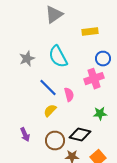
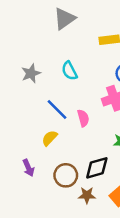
cyan semicircle: (58, 57) -> (69, 71), size x0.7
yellow semicircle: (50, 111) -> (50, 138), moved
black diamond: (80, 135) -> (97, 168), turned -30

